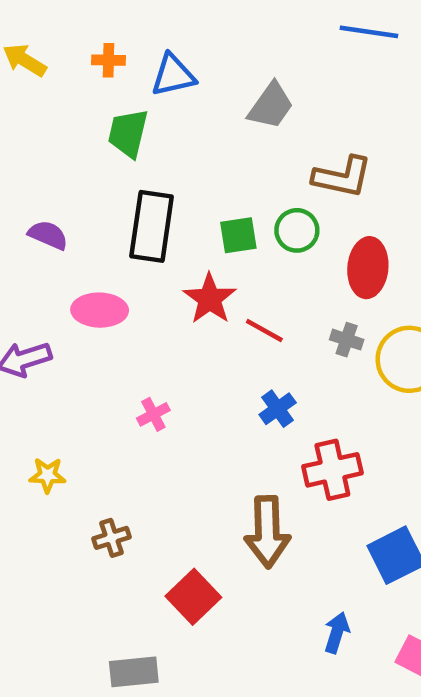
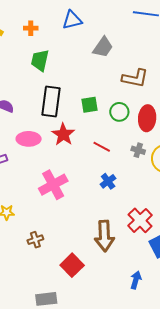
blue triangle: (173, 75) -> (72, 20), moved
green circle: (297, 230) -> (119, 112), moved
red star: (210, 299) -> (63, 134), moved
pink cross: (153, 414) -> (53, 185), size x2.0
red cross: (332, 470) -> (140, 220), moved, turned -30

